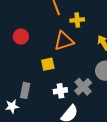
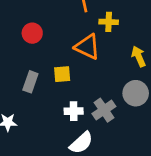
orange triangle: (64, 41) -> (87, 47), turned 35
gray rectangle: (25, 90) -> (30, 82), moved

